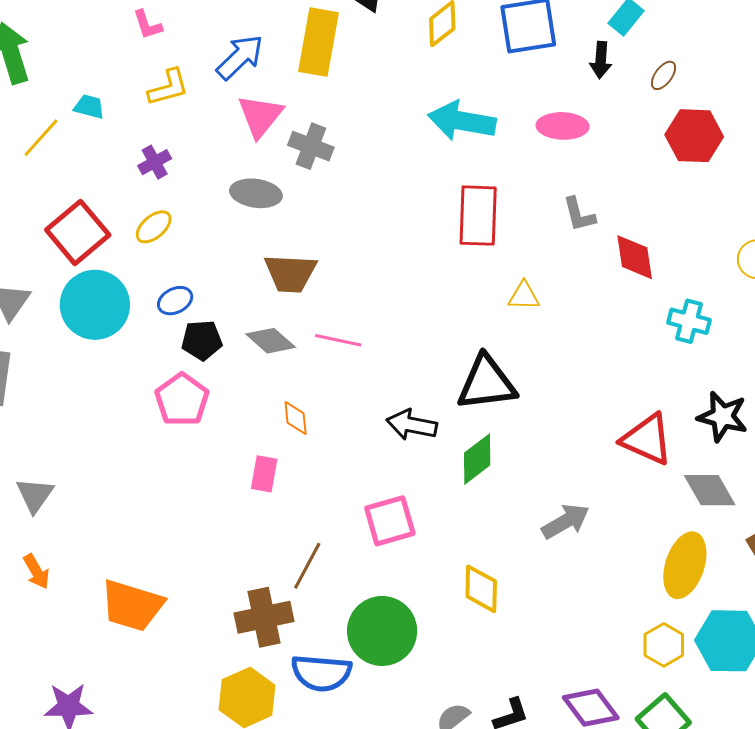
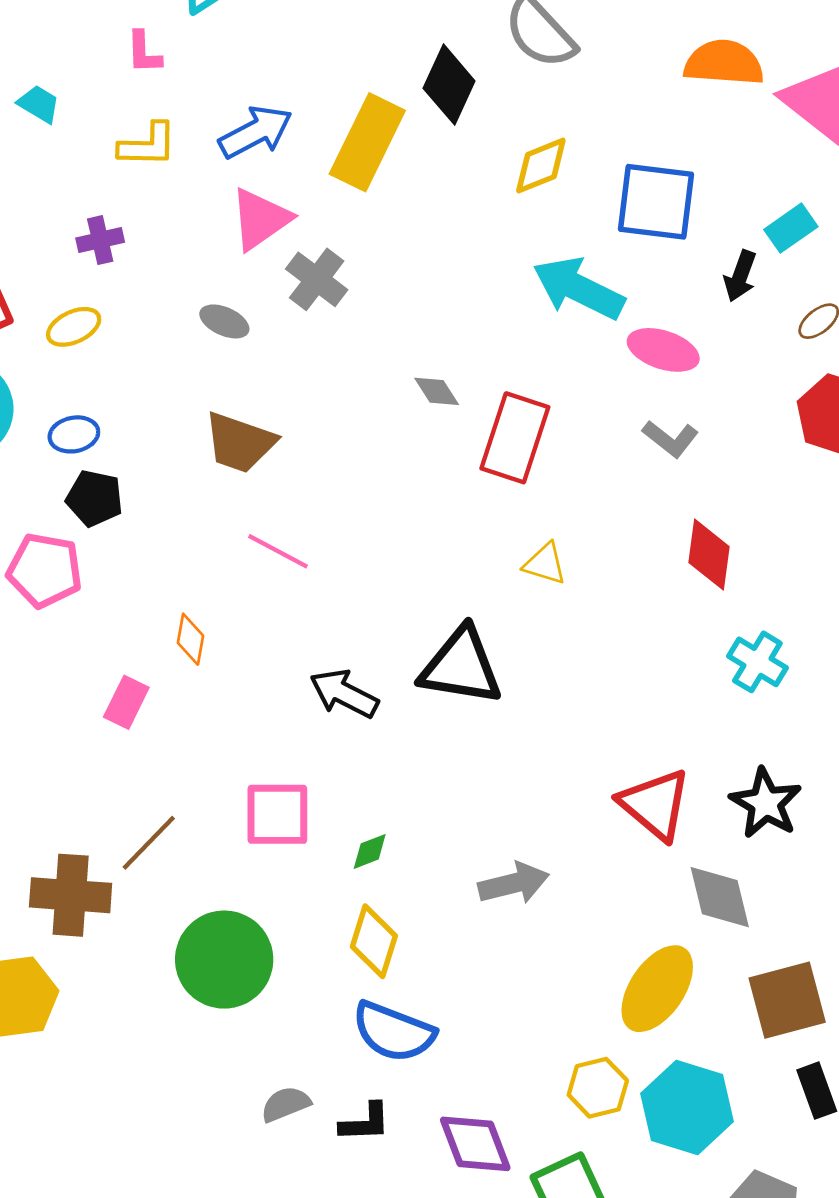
cyan trapezoid: (89, 107) -> (39, 104), moved
cyan arrow: (462, 121) -> (579, 288), moved
gray ellipse: (256, 193) -> (224, 321), size x0.7
gray L-shape: (579, 215) -> (670, 439), moved, turned -54
gray diamond: (271, 341) -> (437, 391), moved, size x0.7
pink pentagon: (182, 400) -> (45, 570), turned 30
green diamond: (477, 459) -> (370, 851), moved, size x0.6
blue semicircle: (321, 673) -> (394, 1032), moved

